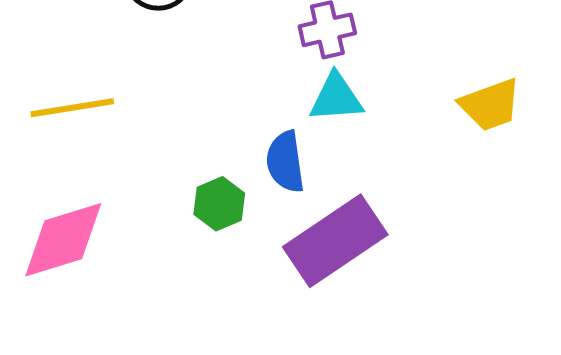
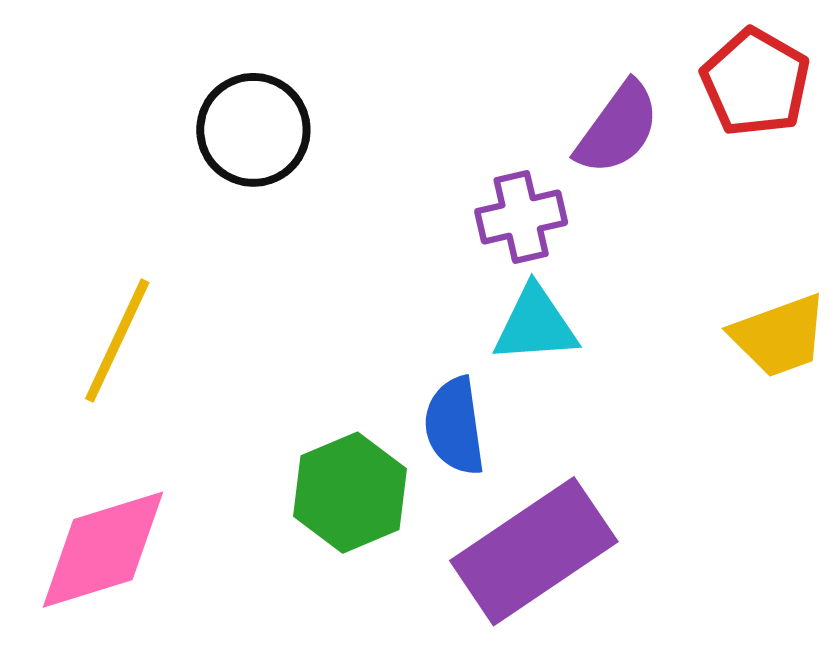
yellow line: (72, 108) -> (117, 341), turned -56
green hexagon: (219, 204) -> (350, 493), size x1.4

